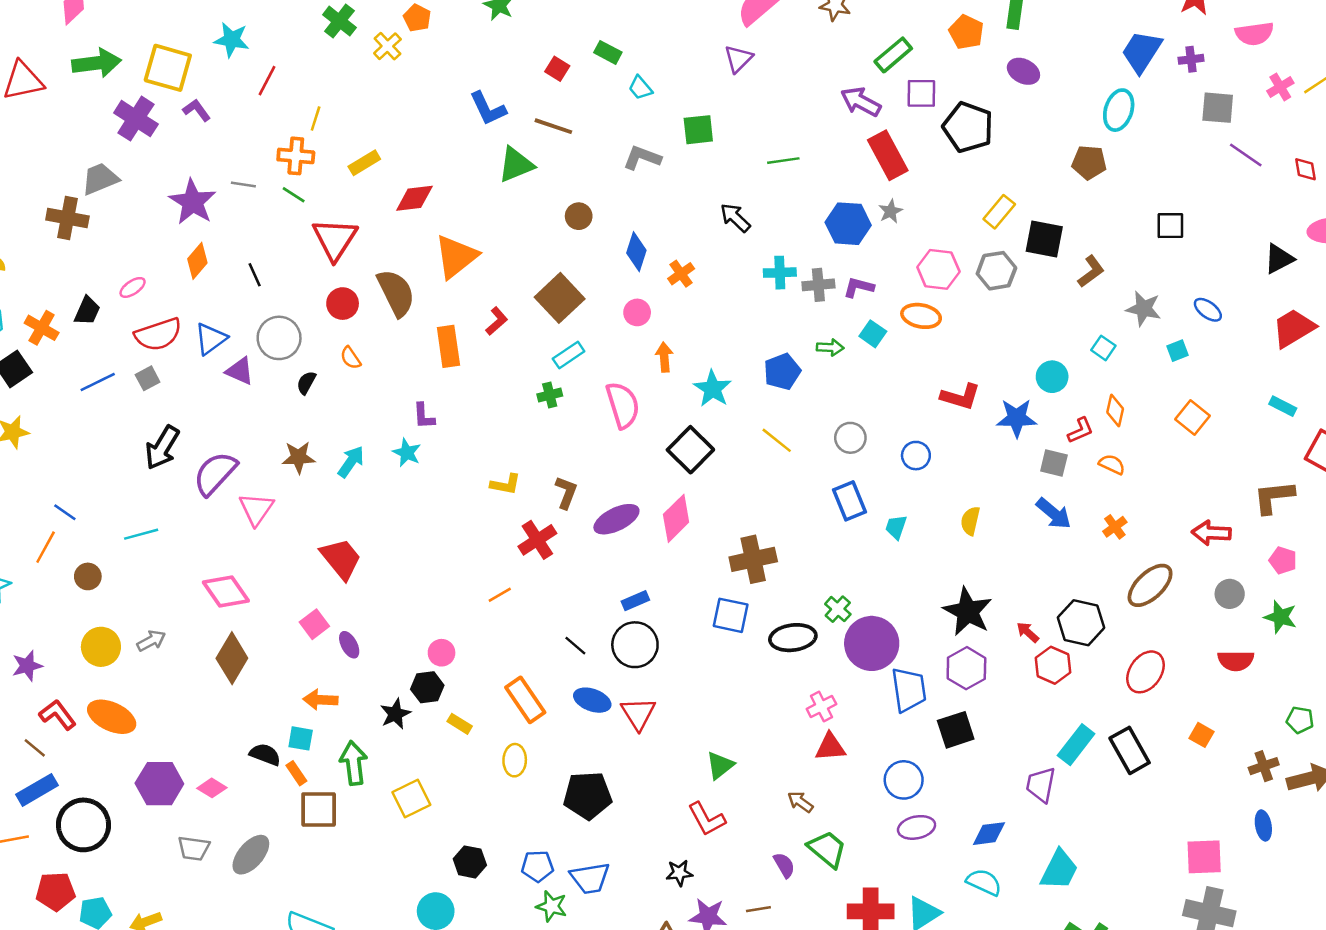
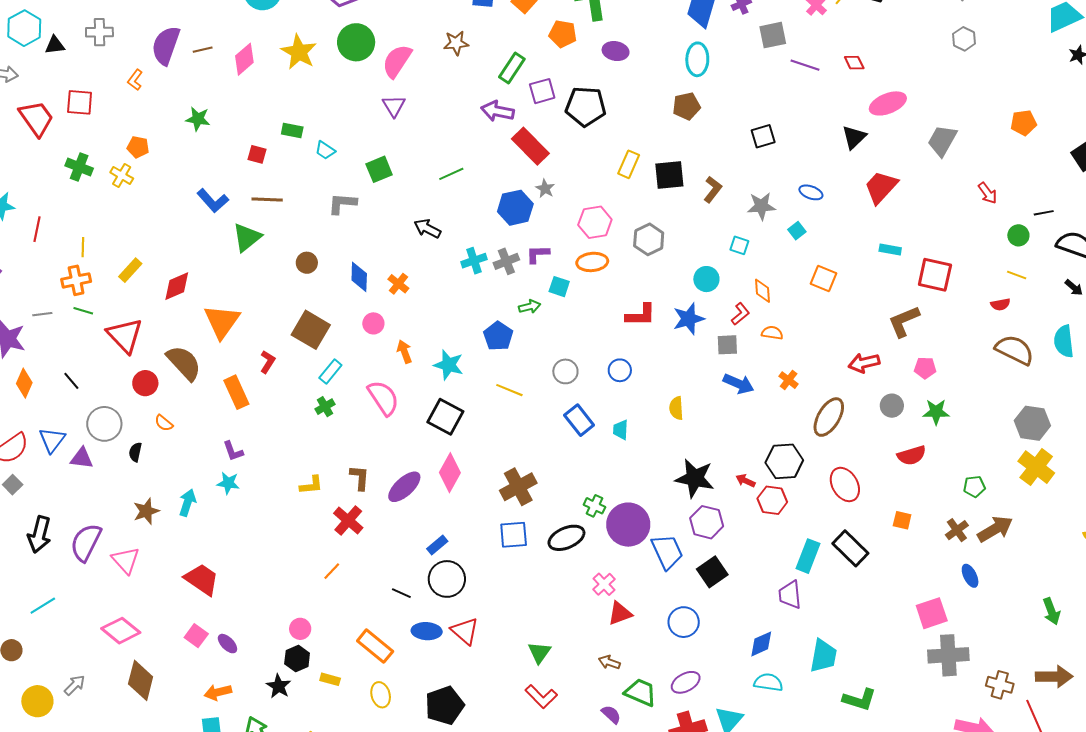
gray hexagon: (996, 271) -> (649, 239), moved
red ellipse: (1145, 672) -> (845, 485), turned -48
purple ellipse: (917, 827) -> (686, 682), moved

